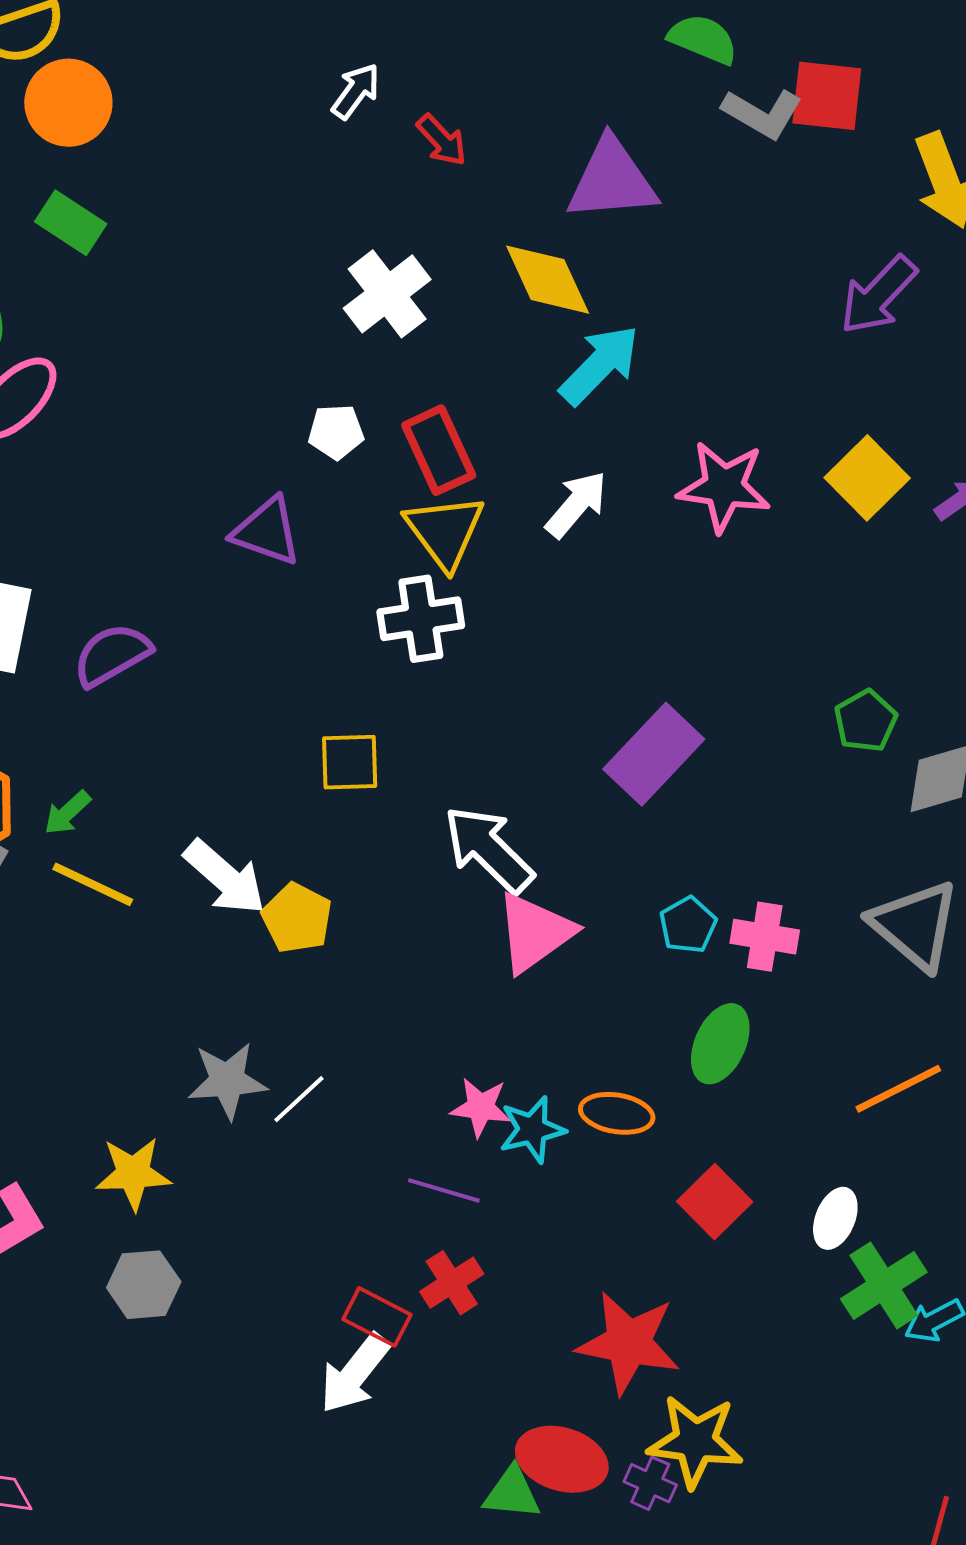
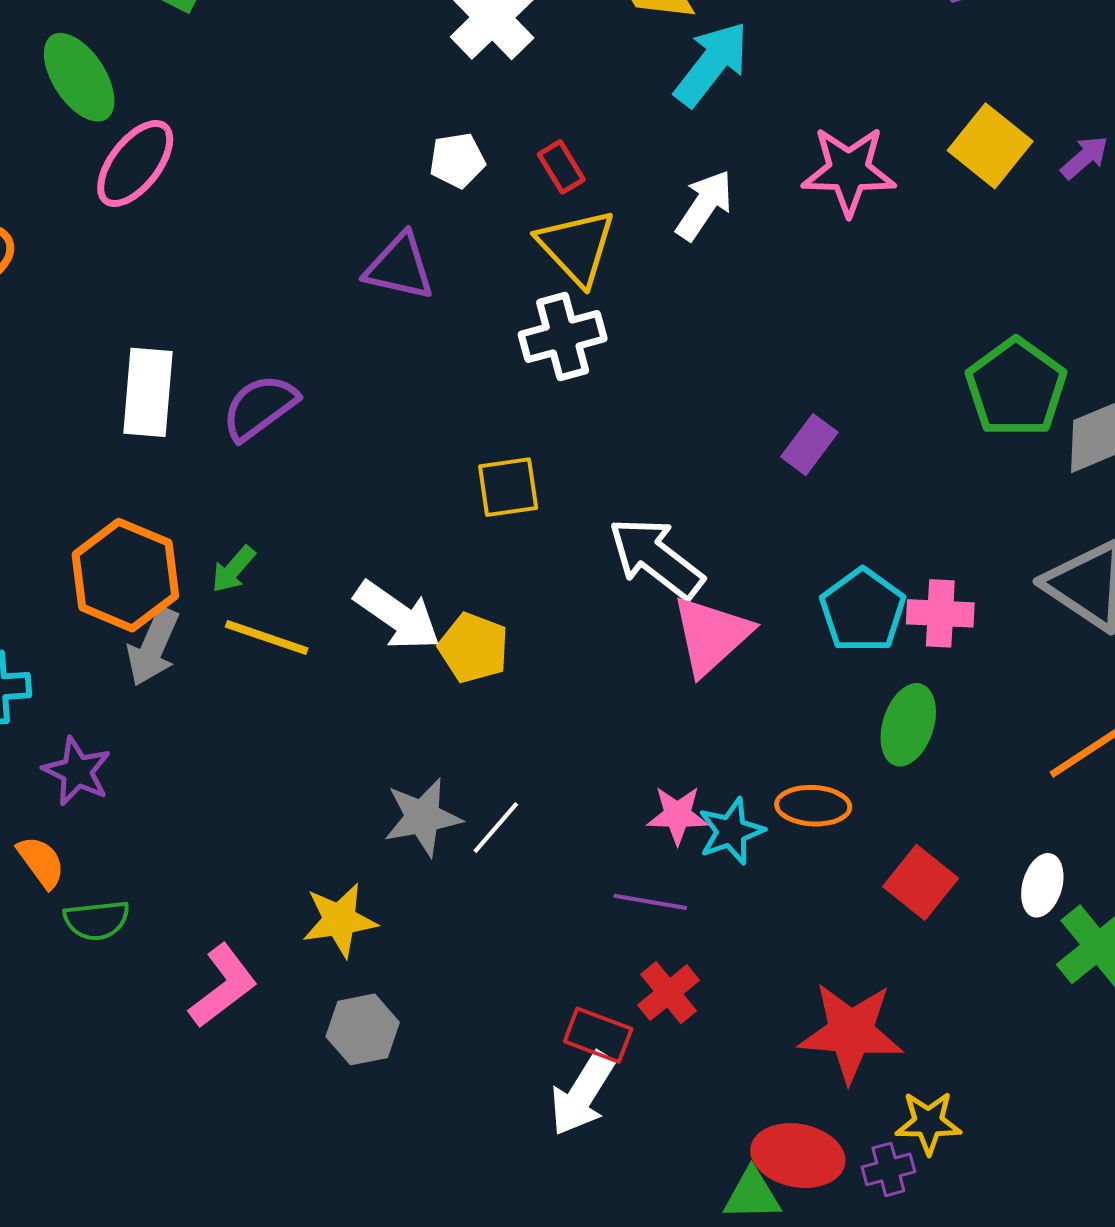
red rectangle: (439, 450) -> (561, 167), size x0.6
green pentagon: (866, 721) -> (1016, 388), size x1.6
purple rectangle: (654, 754) -> (809, 445), size x0.6
cyan pentagon: (688, 925) -> (863, 610), size x1.5
yellow star: (695, 1441) -> (928, 1123), size x0.7
purple cross: (650, 1483) -> (888, 1169), turned -33

